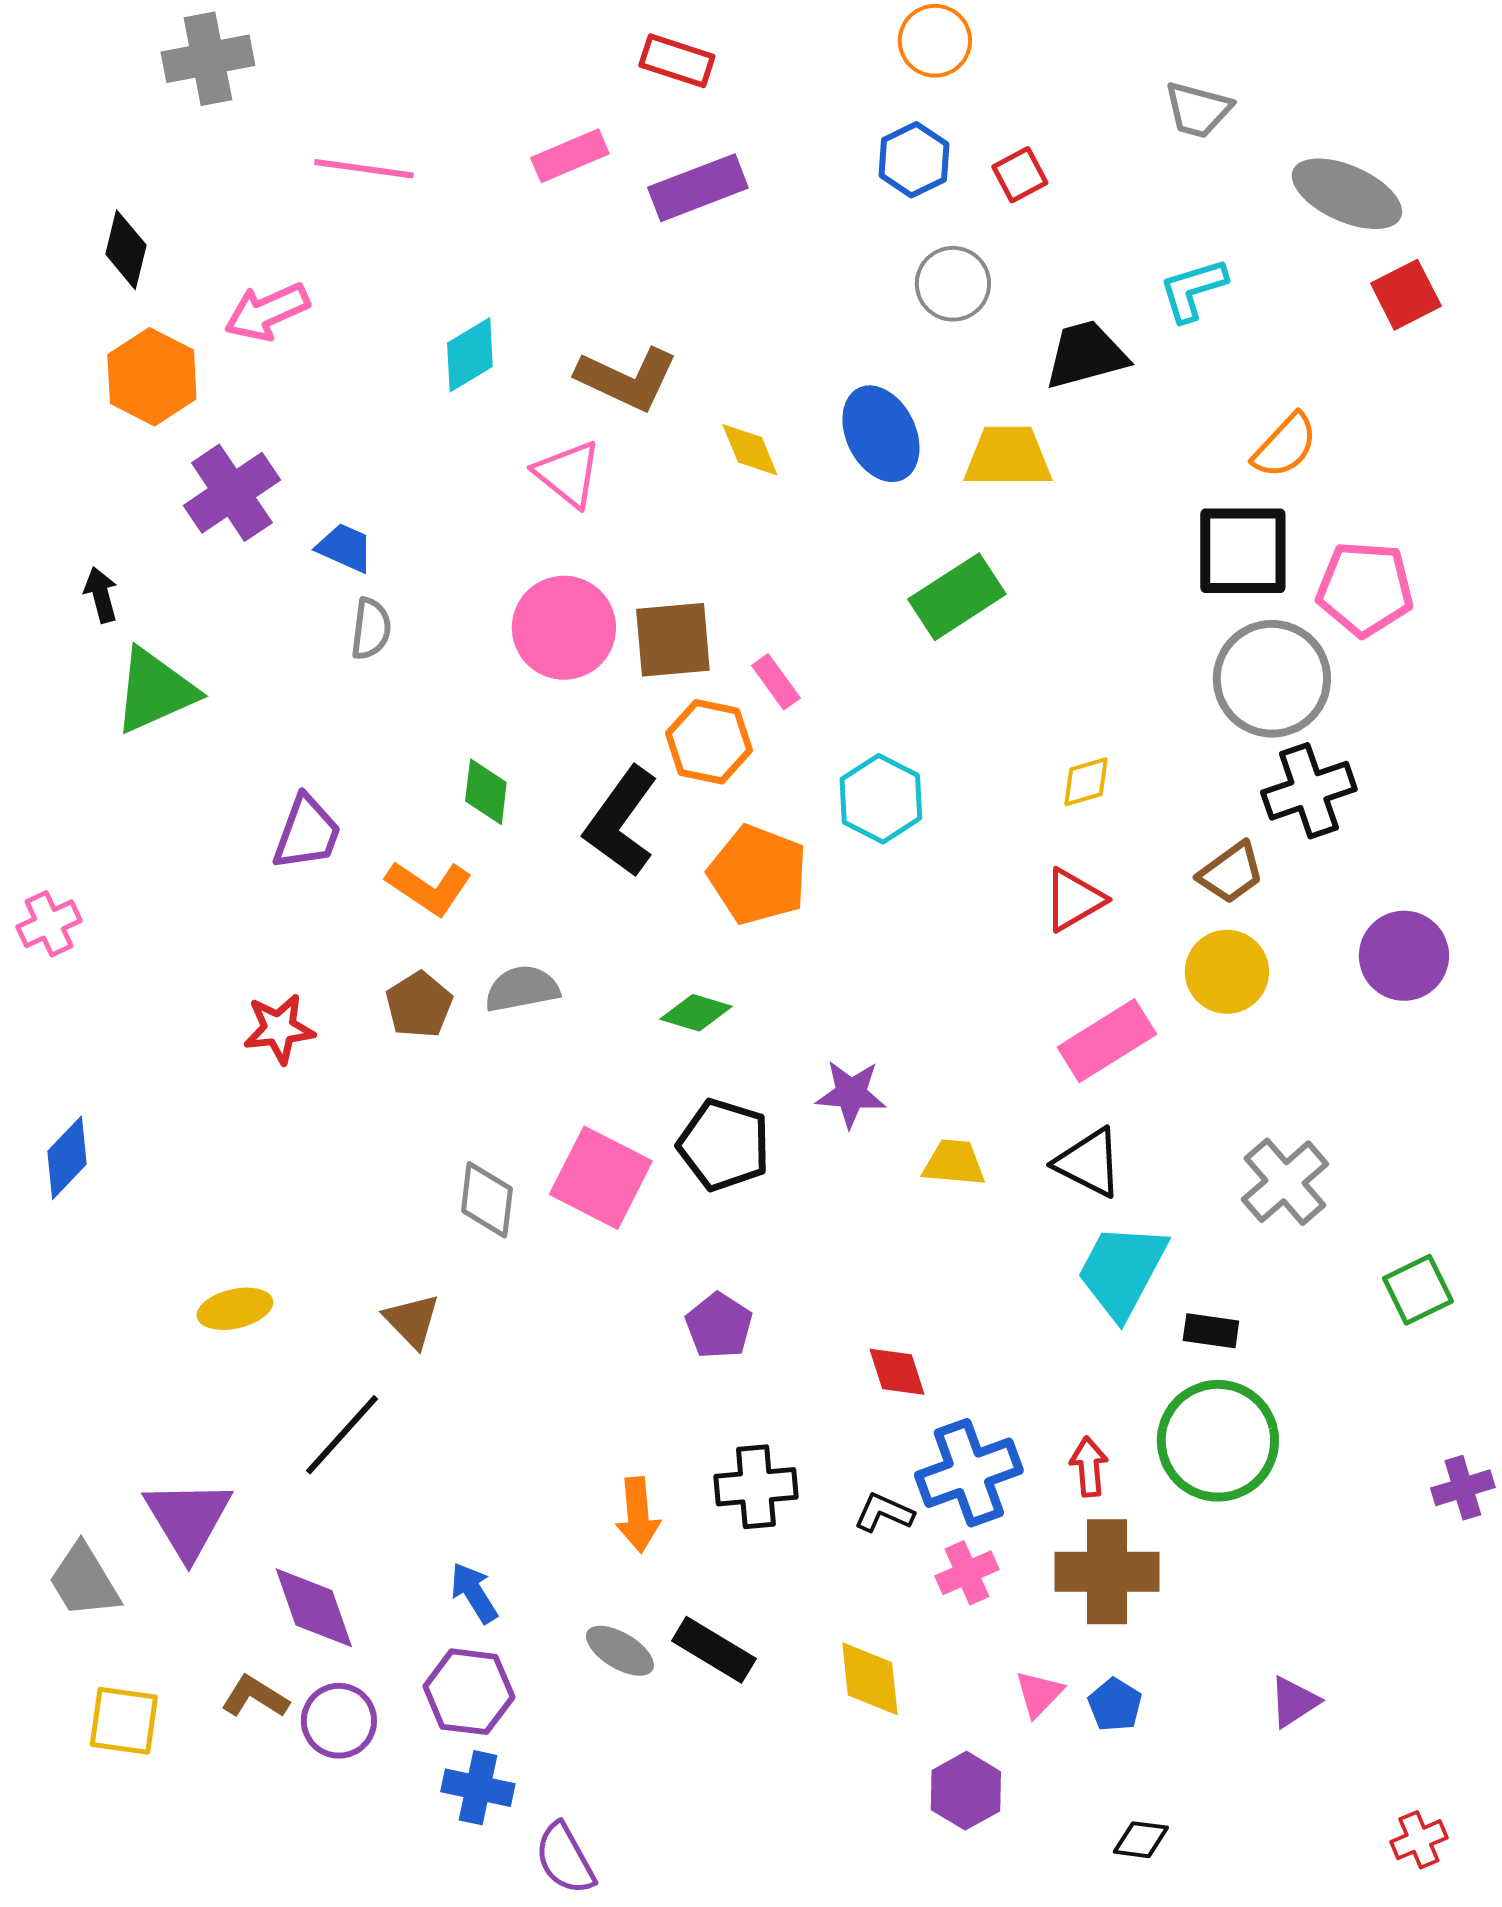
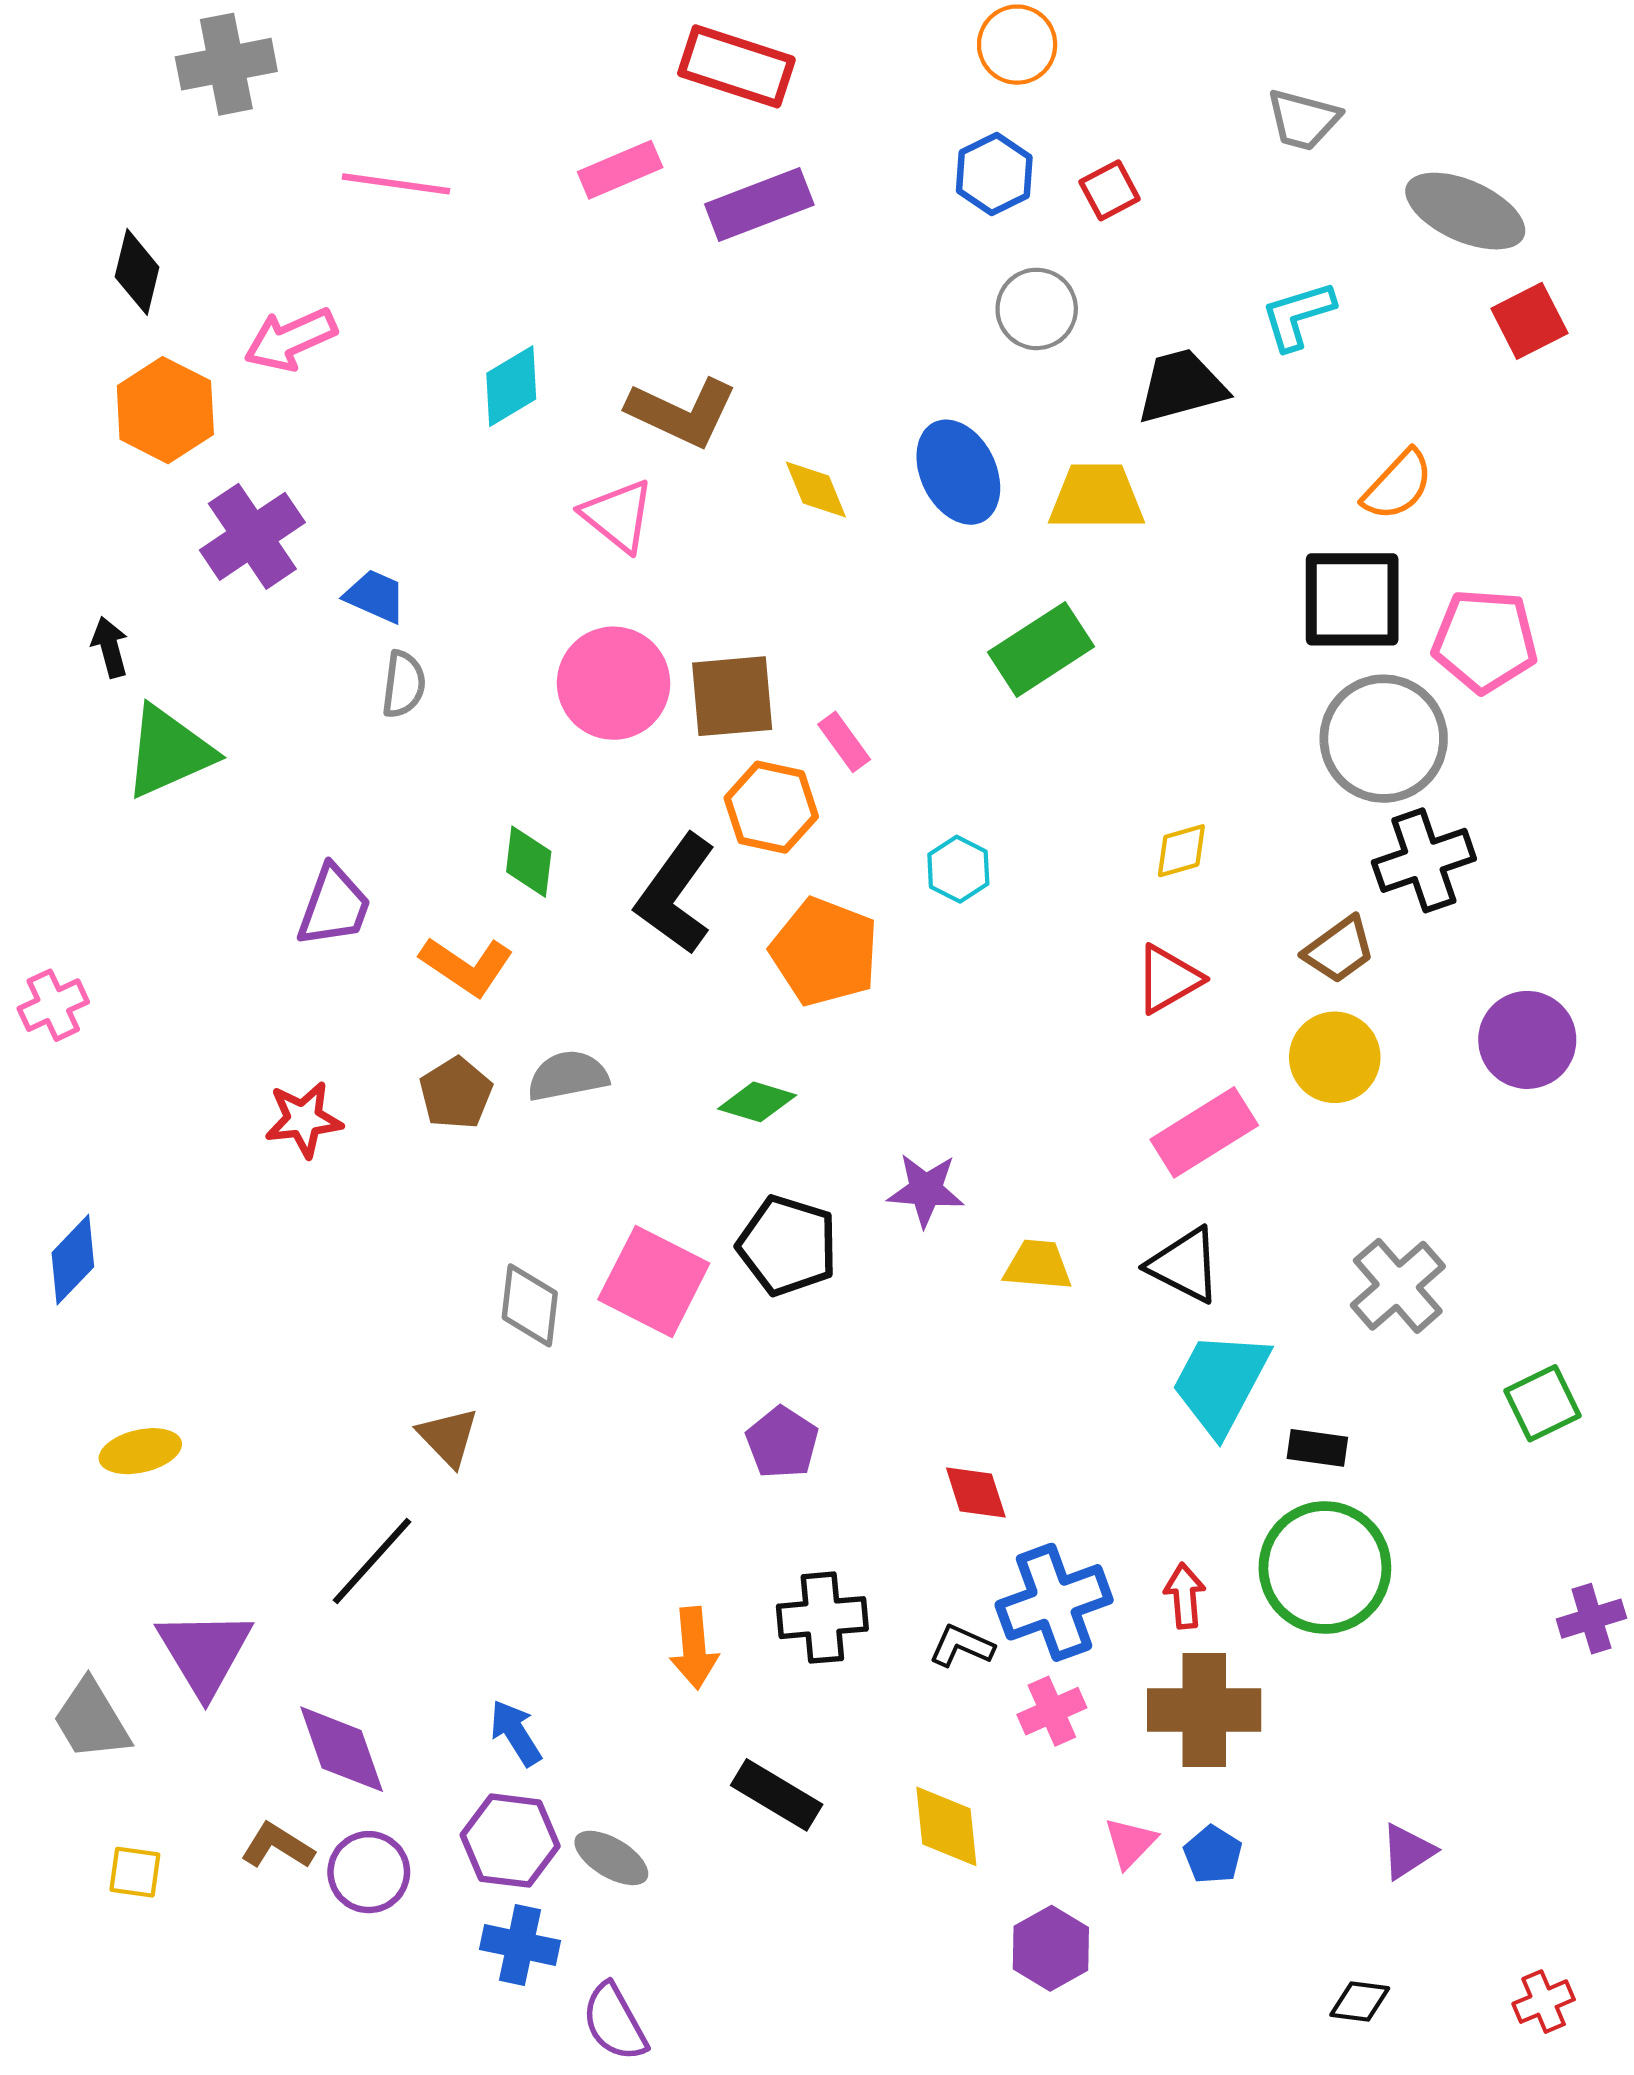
red rectangle: (677, 61) -> (736, 66), size x1.4
cyan hexagon: (881, 799) -> (958, 869), size x0.7
yellow ellipse: (235, 1309) -> (140, 1451), moved
gray ellipse: (620, 1651) -> (611, 1858), moved
yellow square: (124, 1721) -> (135, 1872), size x0.7
black diamond: (1141, 1840) -> (1360, 2002), moved

